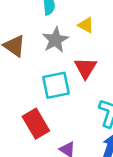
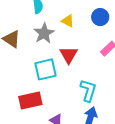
red rectangle: (36, 124) -> (30, 100), turned -70

